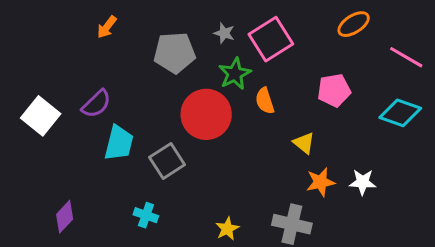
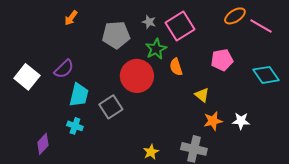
pink line: (406, 57) -> (261, 26), moved
cyan diamond: (400, 113) -> (266, 75), turned 36
cyan cross: (146, 215) -> (75, 126), moved

